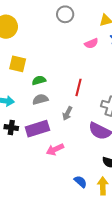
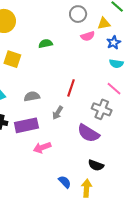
gray circle: (65, 14) -> (78, 14), moved
pink semicircle: (91, 43) -> (88, 36), moved
green semicircle: (39, 80) -> (46, 44), moved

